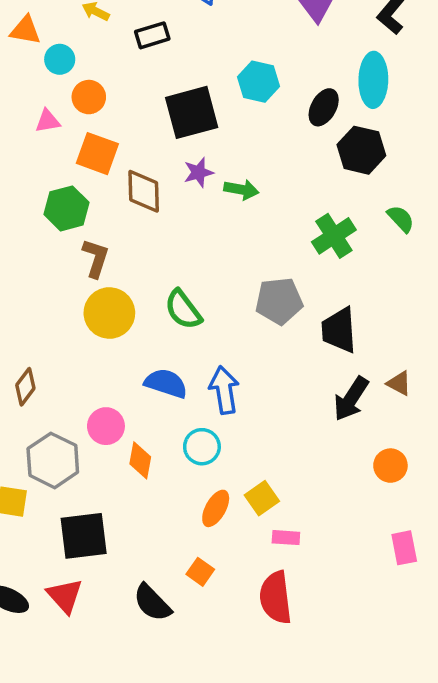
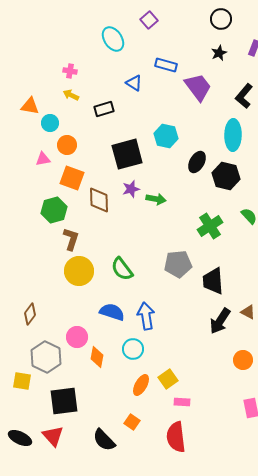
black ellipse: (324, 107) -> (197, 162), moved

